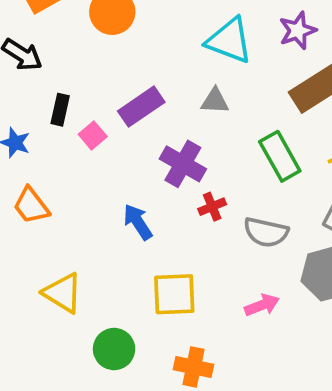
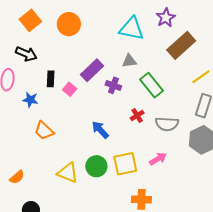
green rectangle: (280, 156) -> (152, 85), moved
purple cross: (183, 164) -> (113, 85), moved, size x0.7
pink arrow: (262, 305) -> (158, 159), moved
green circle: (114, 349) -> (96, 166), moved

